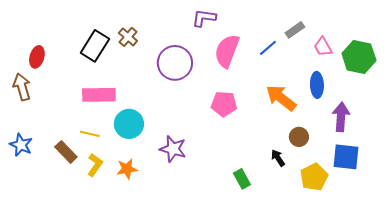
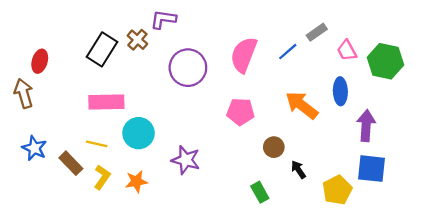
purple L-shape: (204, 18) -> (163, 19), moved
brown circle: (299, 137) -> (274, 147), moved
blue star: (21, 145) -> (34, 148), moved

